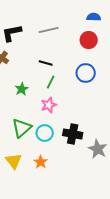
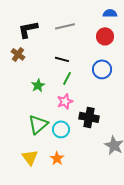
black cross: (73, 134) -> (89, 117), moved

